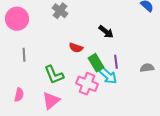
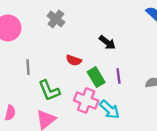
gray line: (24, 55) -> (28, 67), moved
cyan arrow: (108, 76) -> (110, 109), moved

